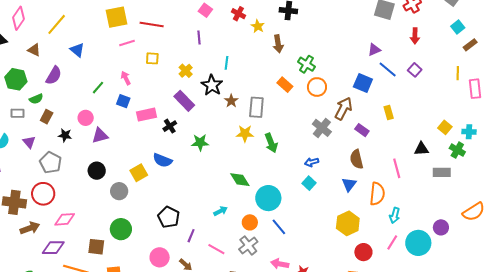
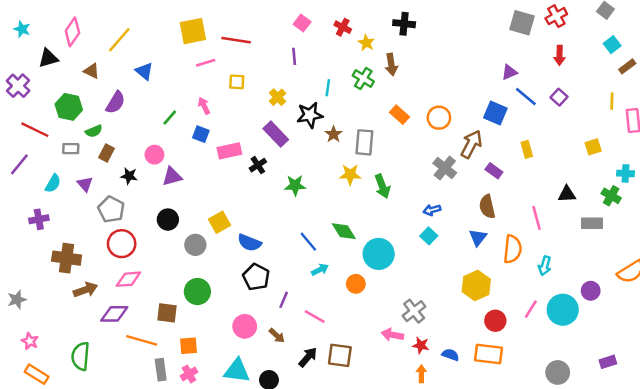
green cross: (307, 64) -> (363, 78), moved
black star: (212, 85) -> (310, 115), turned 30
yellow square: (445, 127) -> (593, 147), moved, turned 32
blue semicircle: (162, 160) -> (249, 243), moved
red circle: (43, 194) -> (122, 244), moved
cyan arrow: (395, 215) -> (545, 266), moved
blue line: (279, 227) -> (308, 242), moved
gray cross: (248, 245) -> (414, 311), moved

